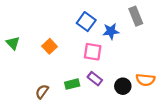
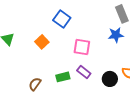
blue square: (86, 22) -> (62, 19), moved
blue star: (111, 31) -> (116, 35), moved

